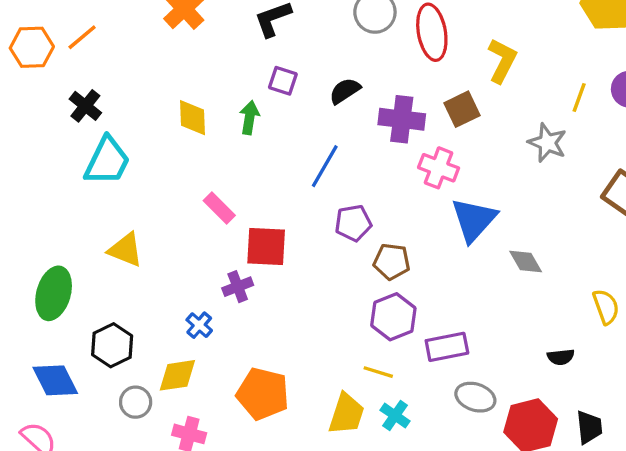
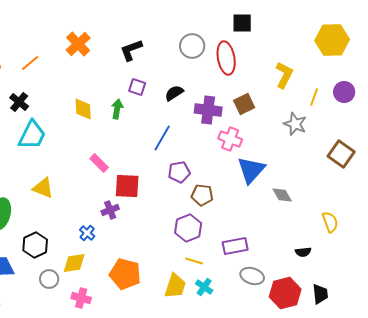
orange line: (82, 37) -> (30, 63), moved
yellow L-shape: (502, 61) -> (284, 75), moved
purple hexagon: (393, 317) -> (188, 228), moved

